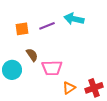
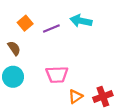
orange square: (22, 29) -> (25, 23), moved, turned -32
brown semicircle: (32, 55) -> (14, 48), moved

